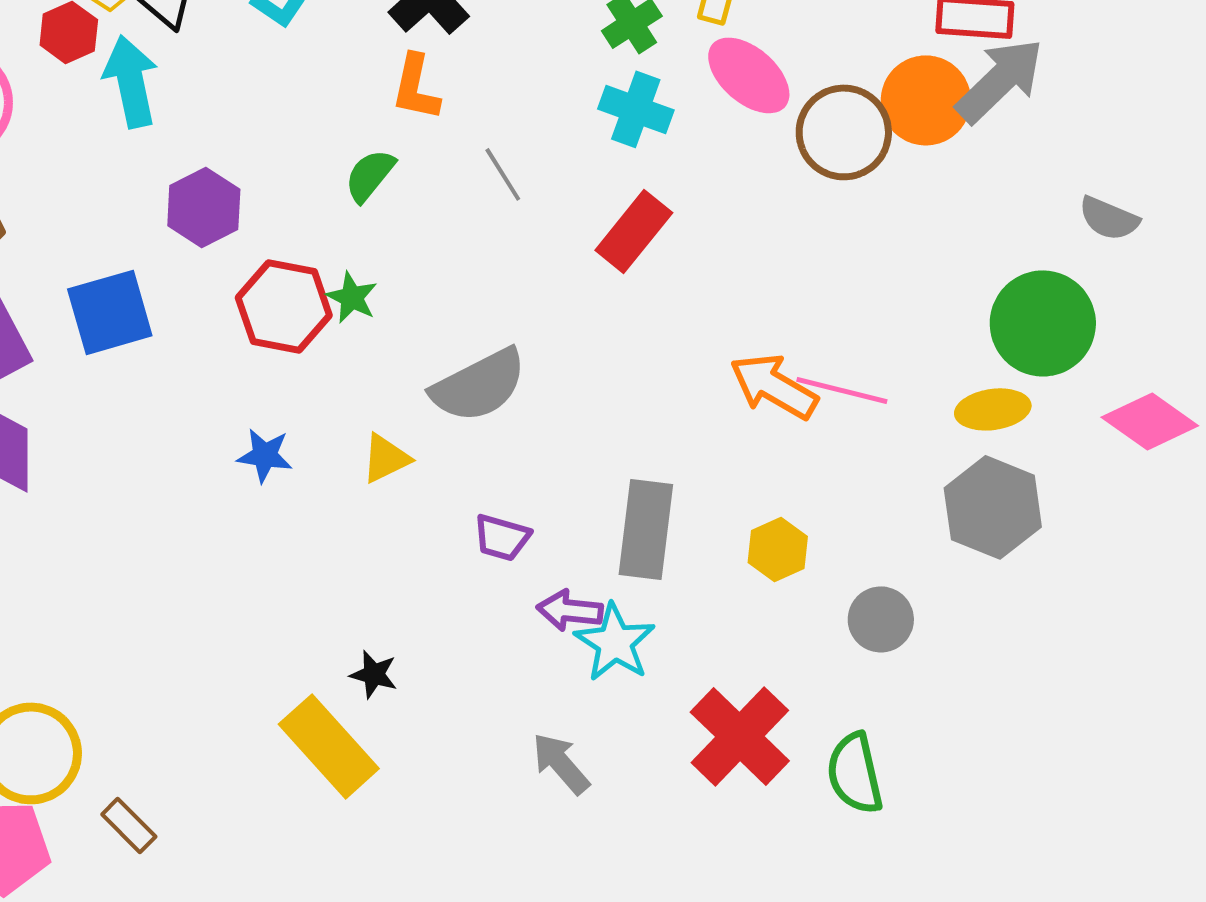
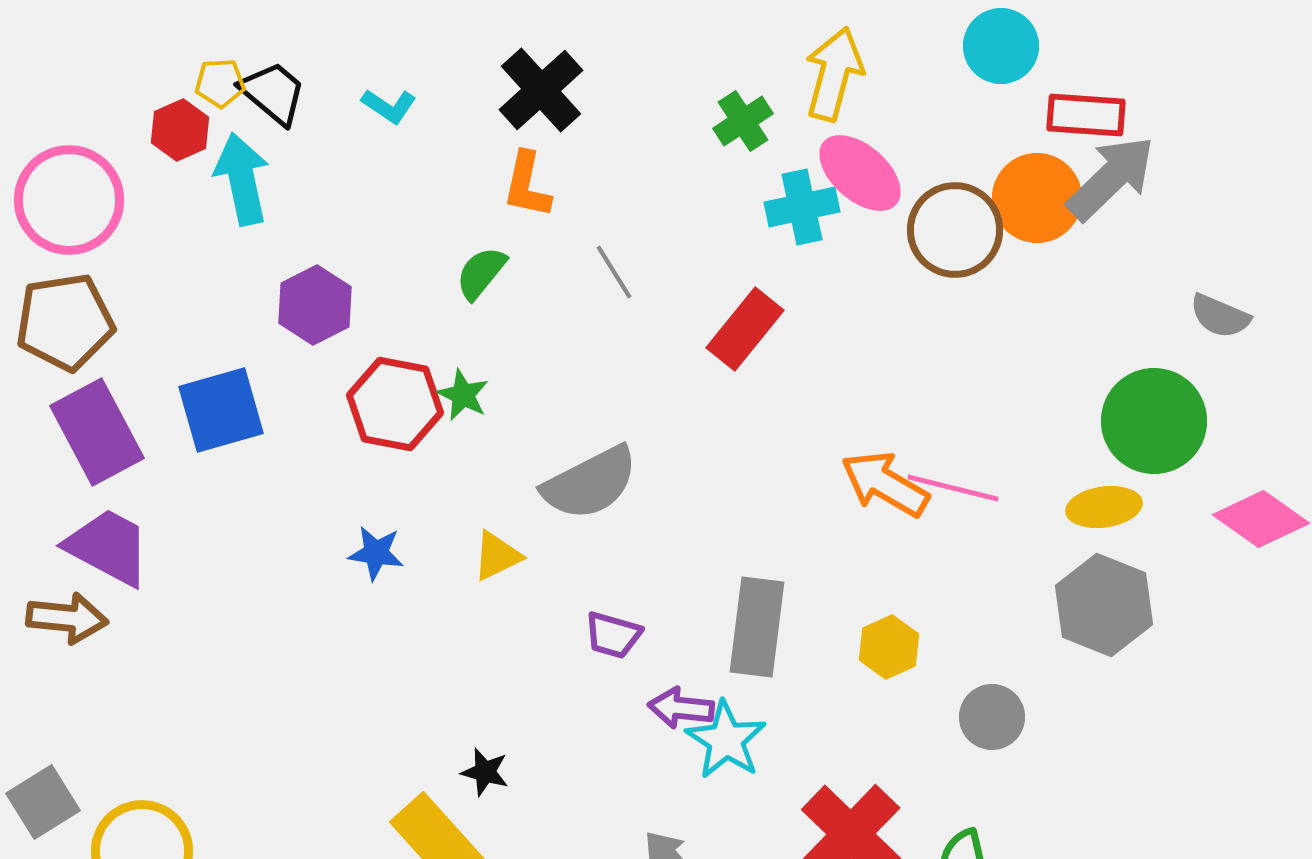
cyan cross: (636, 109) -> (802, 207), moved, turned -32

